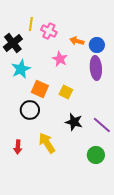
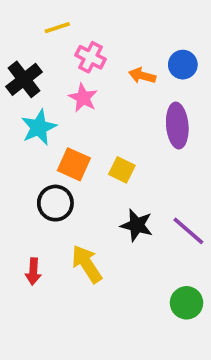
yellow line: (31, 24) -> (57, 28), moved, turned 64
blue circle: (97, 45) -> (183, 65), moved
pink star: (60, 59) -> (83, 98), moved
green circle: (96, 155) -> (187, 303), moved

